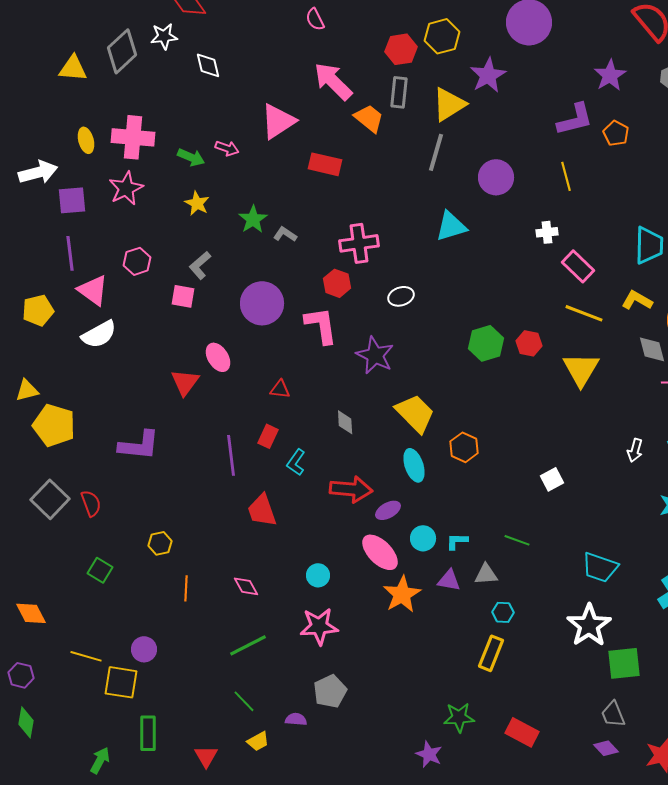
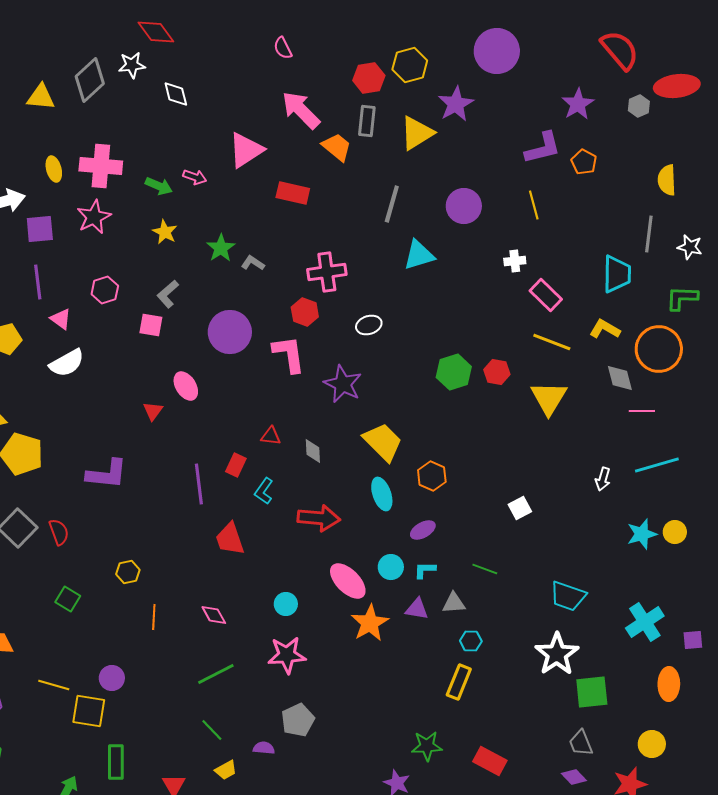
gray line: (436, 152) -> (392, 204), moved
pink triangle: (93, 290) -> (61, 319), size x0.7
red triangle: (185, 382) -> (153, 411), size x0.7
red triangle: (280, 389) -> (271, 436), moved
purple ellipse: (388, 510) -> (423, 530), moved

